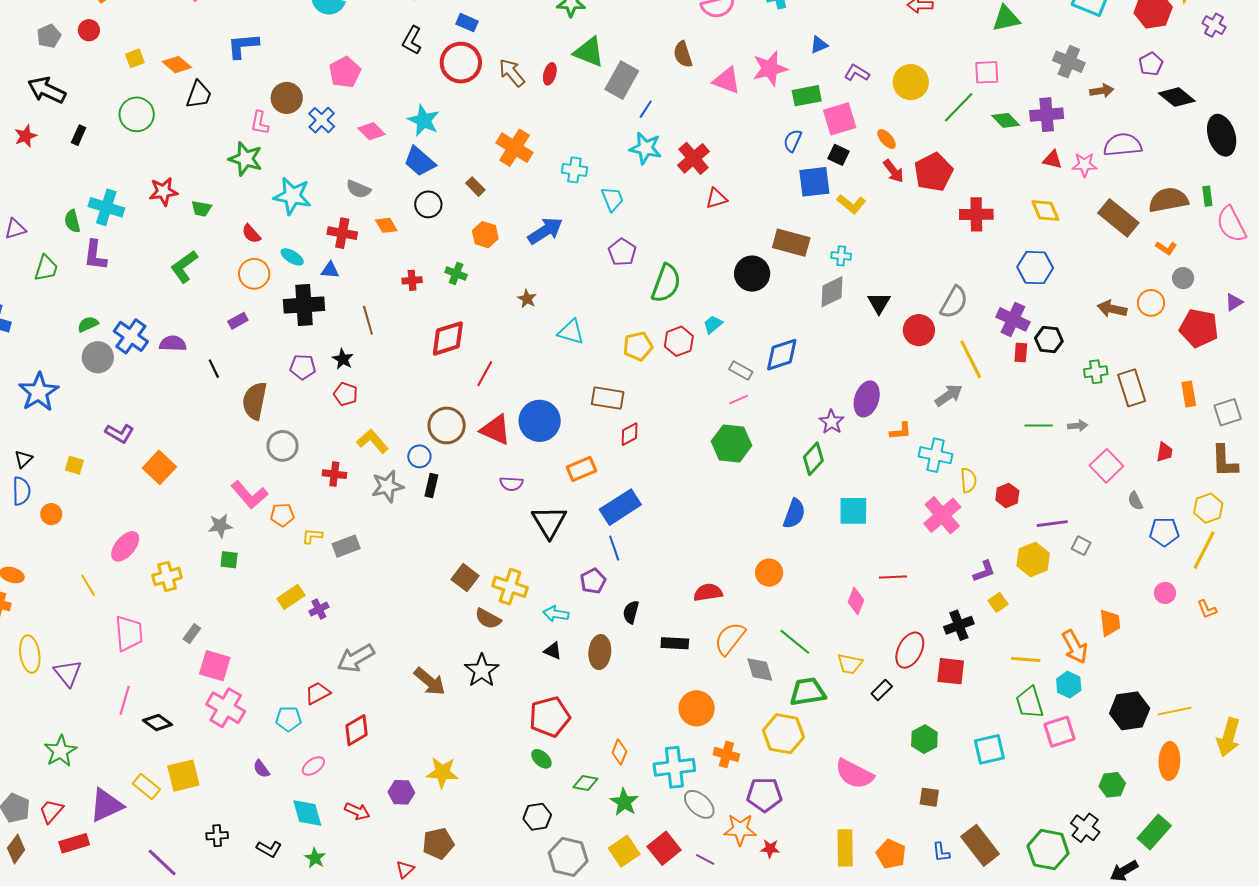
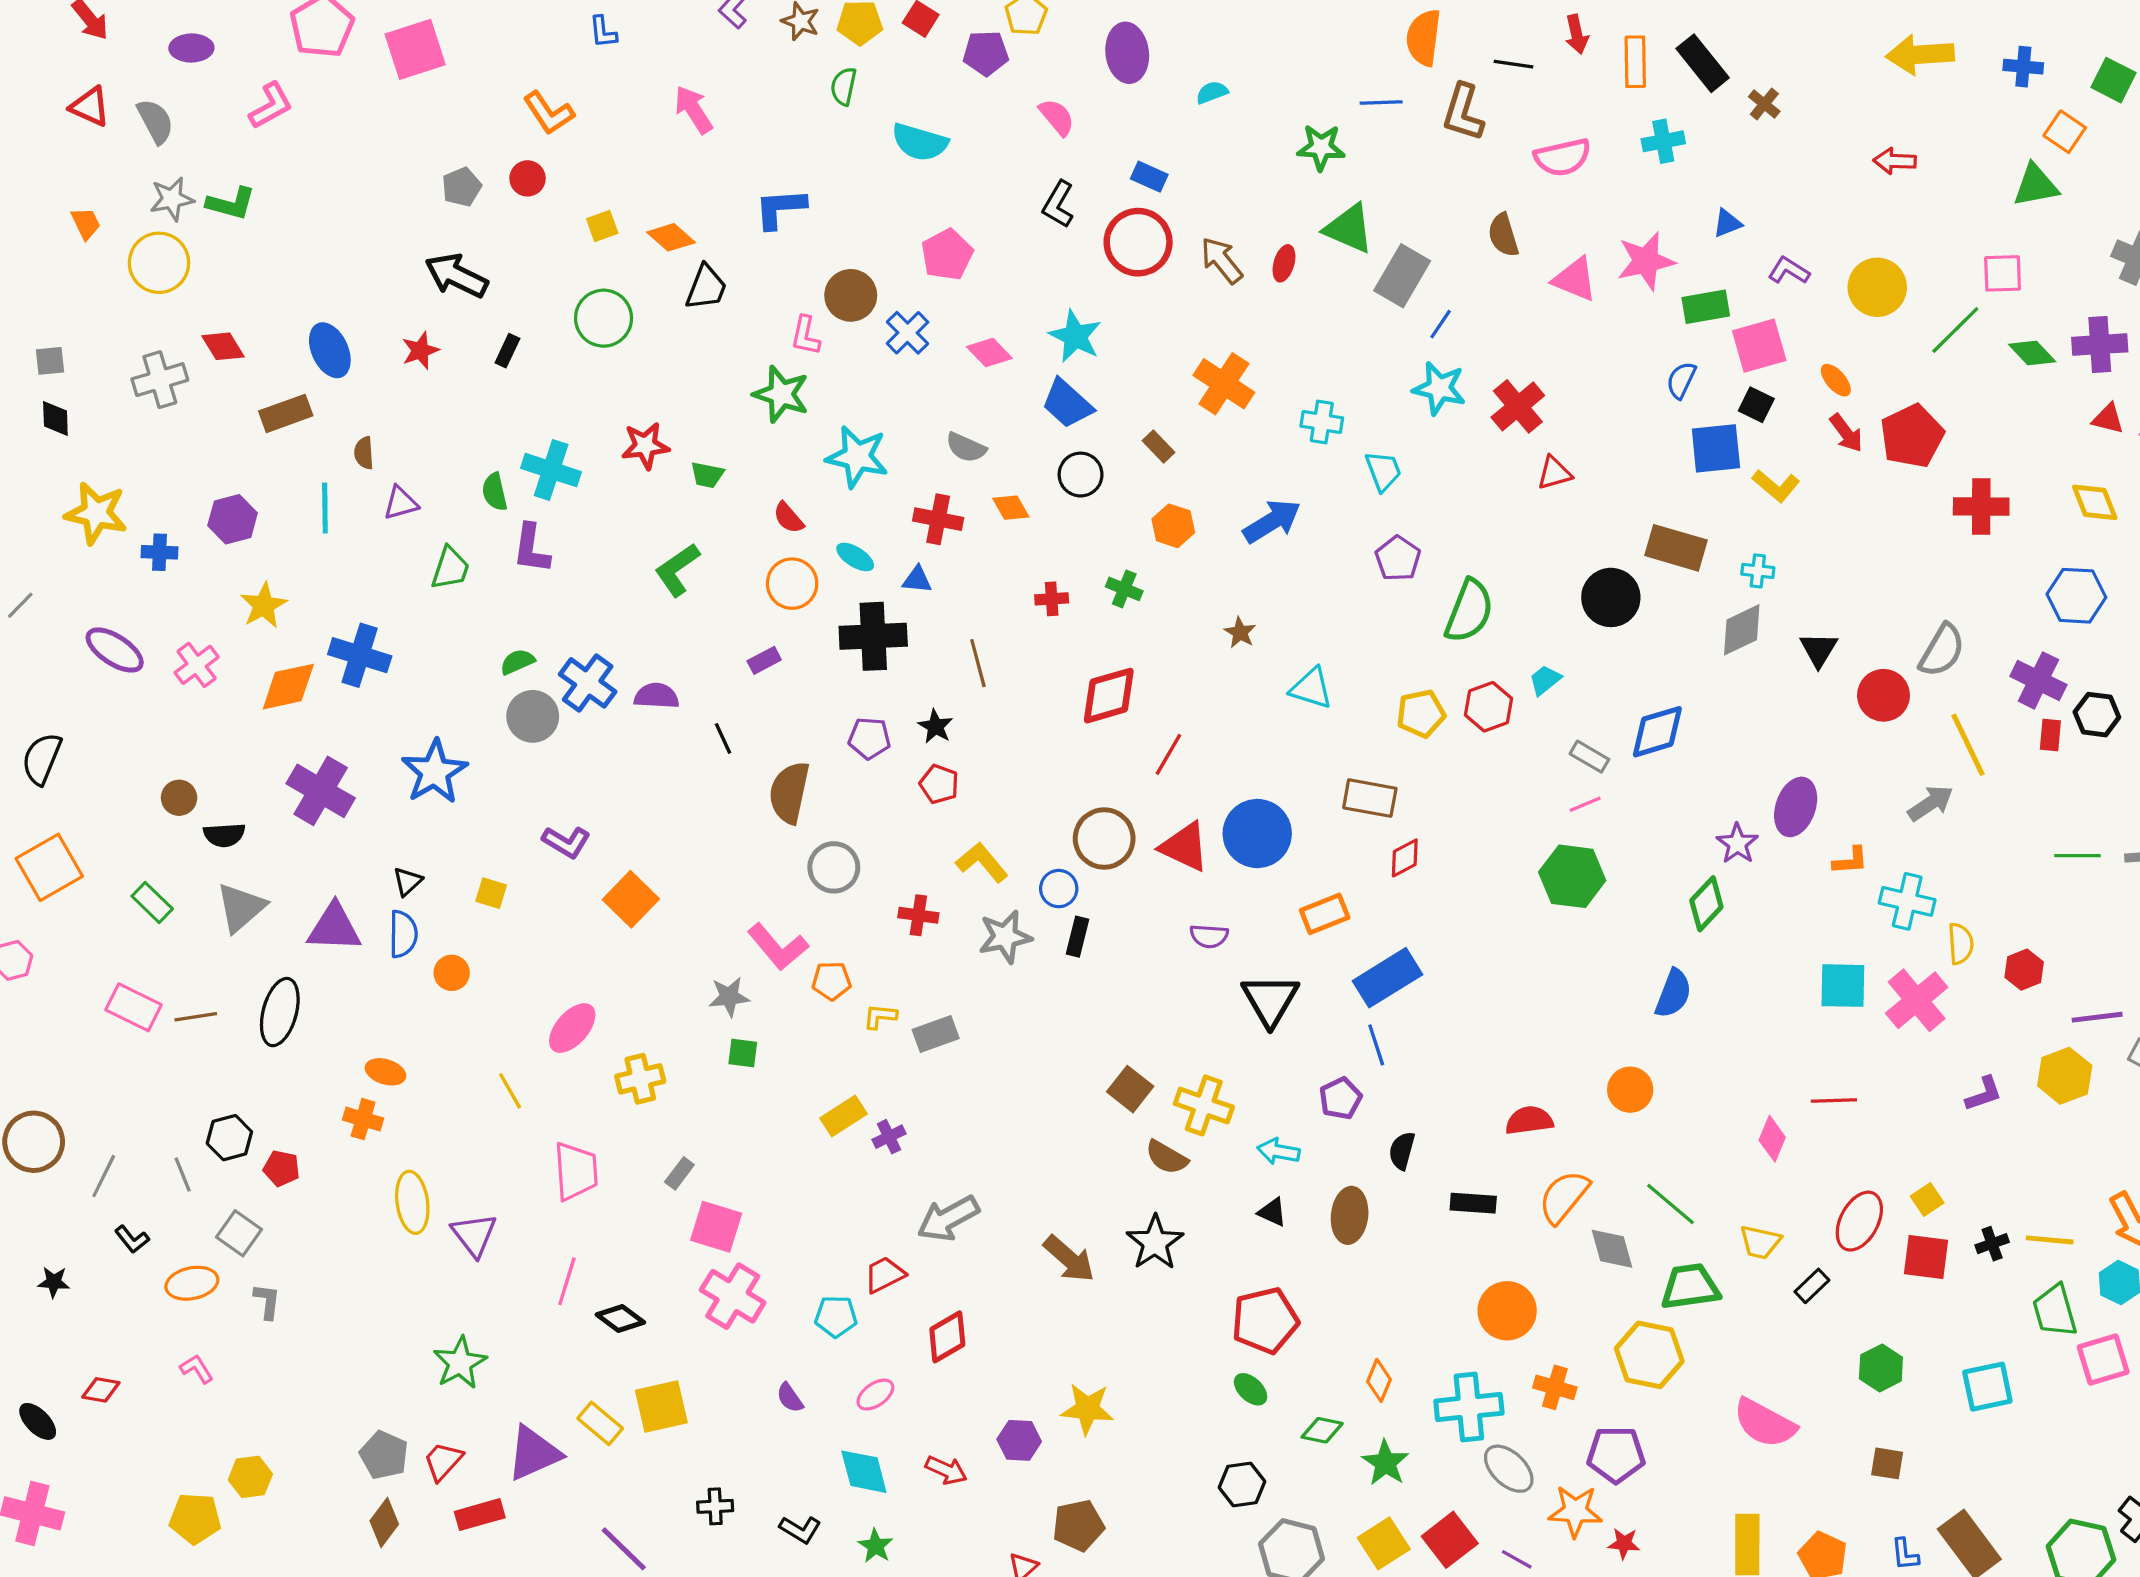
cyan square: (853, 511) -> (1843, 986), moved
yellow square: (998, 602) -> (1927, 1200), moved
black cross: (959, 625) -> (1992, 1244), moved, size x0.7

